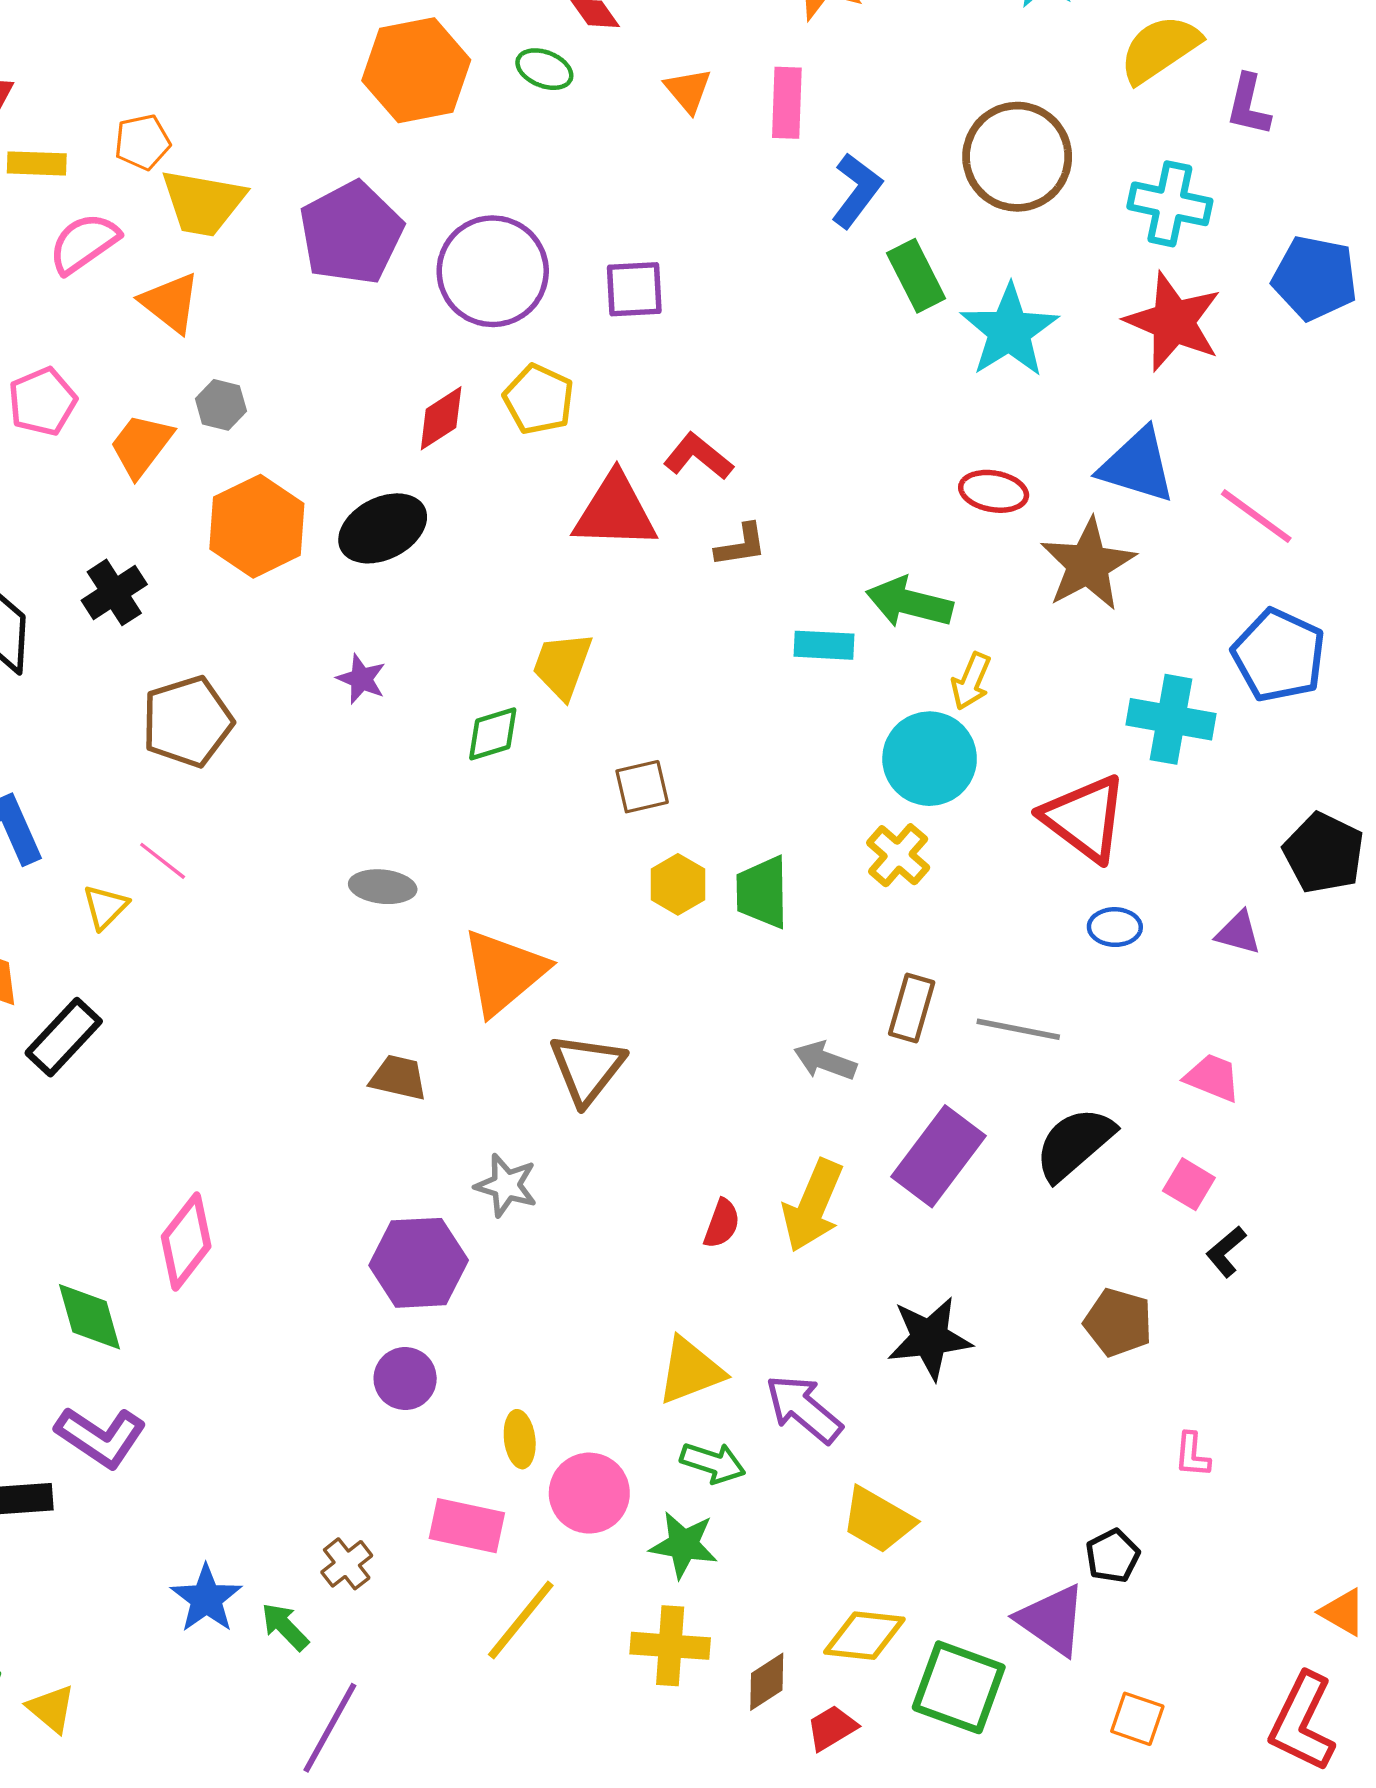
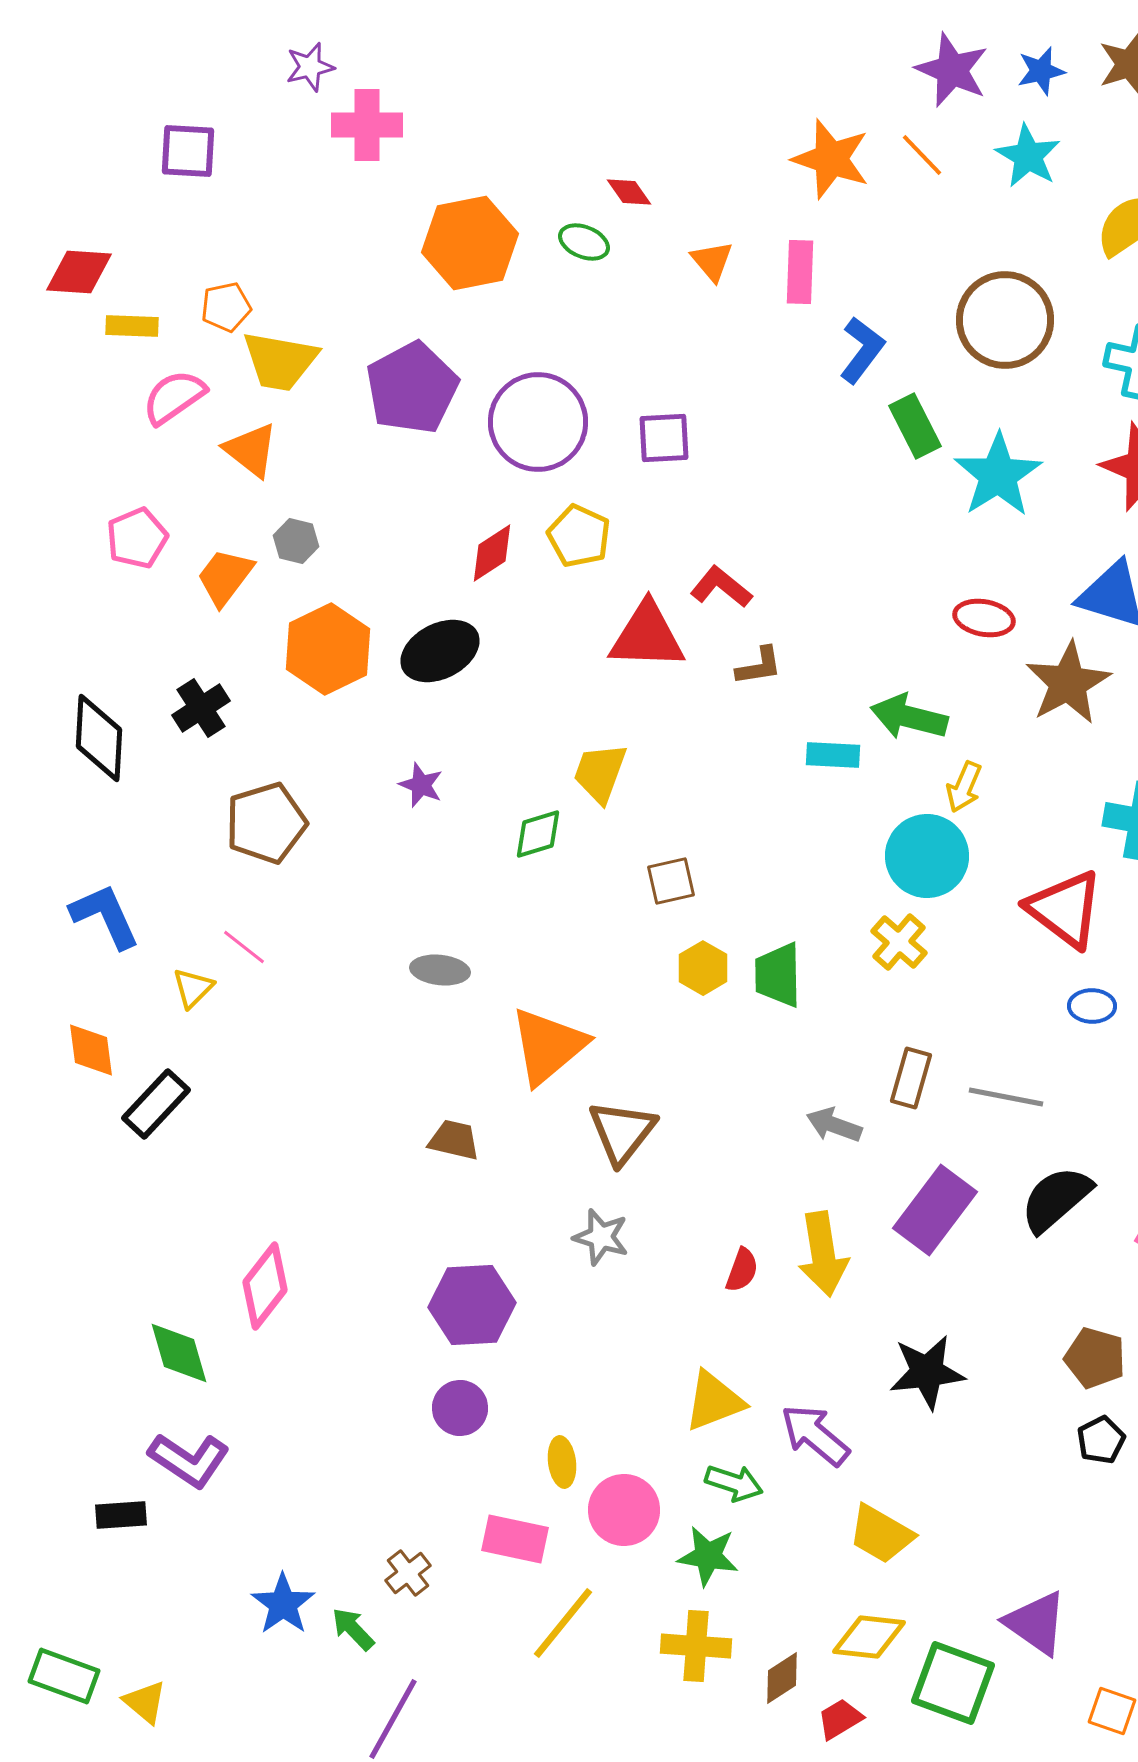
gray star: (506, 1185) -> (601, 1237), moved
yellow arrow: (813, 1206) -> (823, 1254), turned -32
black pentagon: (1113, 1556) -> (1101, 1440), moved

